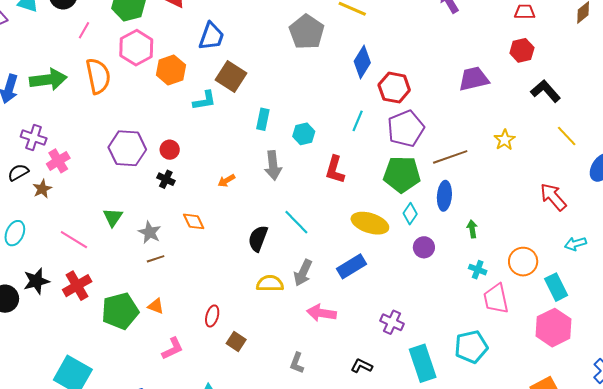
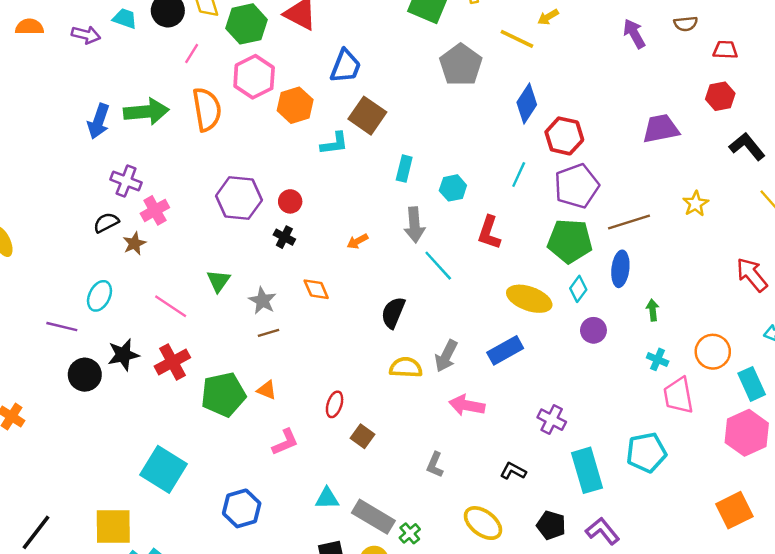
cyan line: (296, 222) -> (438, 266), moved

